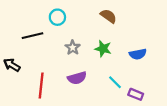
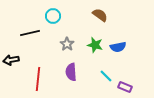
blue semicircle: (138, 54) -> (118, 47), moved
black arrow: (12, 65) -> (11, 60), turned -42
purple semicircle: (77, 78) -> (71, 72), turned 102

